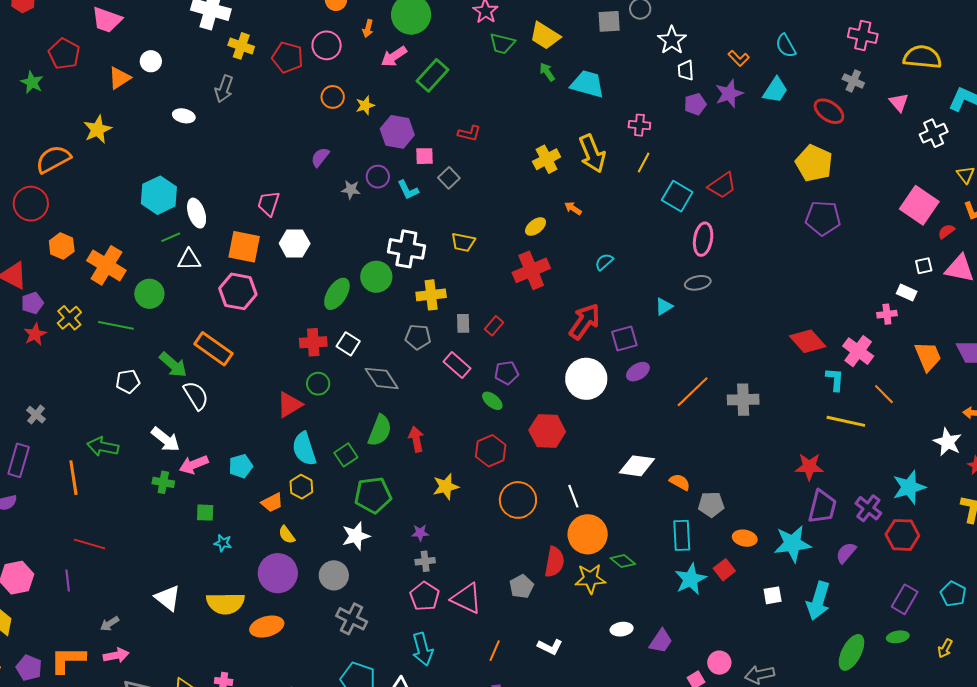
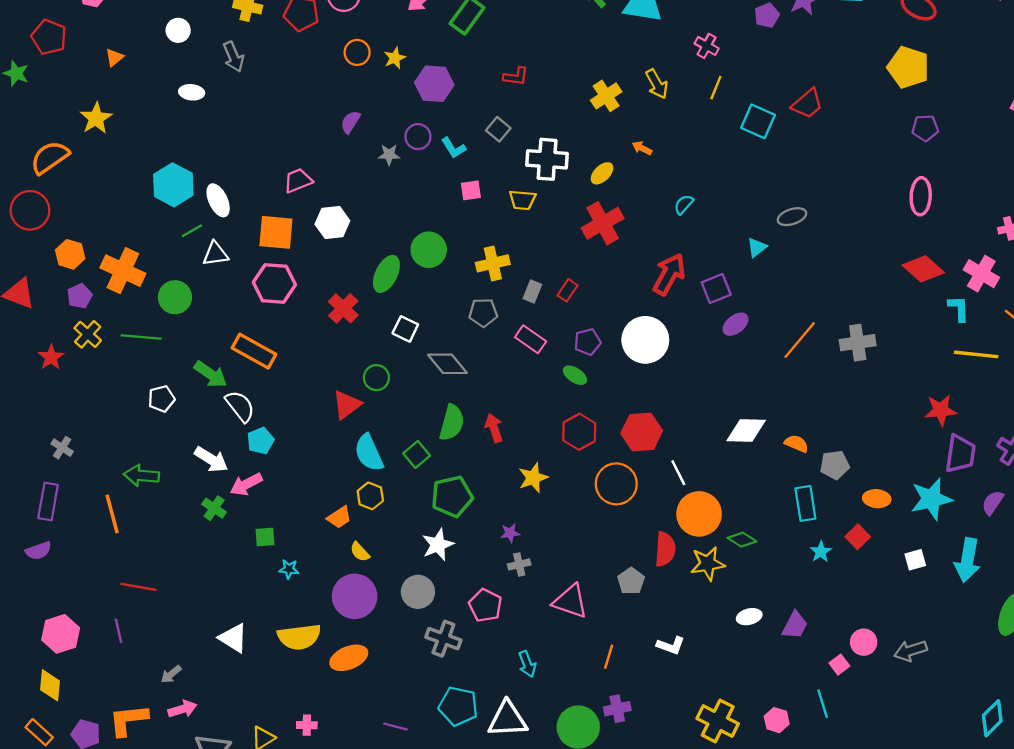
white circle: (151, 61) -> (178, 30), moved
orange triangle: (119, 78) -> (114, 58), size x0.7
gray arrow: (224, 89) -> (234, 57), turned -36
pink cross: (639, 125) -> (707, 46), turned 30
yellow arrow: (592, 154) -> (657, 84), size x0.7
pink square: (424, 156) -> (471, 190), moved
pink trapezoid: (269, 203) -> (298, 181), turned 56
purple pentagon: (823, 218) -> (925, 128), size x0.7
pink ellipse: (703, 239) -> (921, 196), moved
white cross: (406, 249) -> (547, 159), moved
purple pentagon: (32, 303) -> (80, 296), moved
gray rectangle: (463, 323) -> (532, 292), turned 30
red cross: (313, 342) -> (343, 308), moved, turned -36
white circle: (586, 379) -> (645, 340), moved
red hexagon: (547, 431) -> (642, 432), moved
cyan pentagon: (241, 466) -> (261, 441), moved
green cross: (163, 482) -> (214, 508), turned 30
cyan star: (691, 579) -> (821, 552), size x0.6
pink pentagon: (424, 596) -> (485, 605), moved
cyan arrow: (423, 649) -> (527, 664), size x0.7

